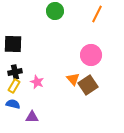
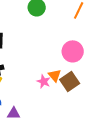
pink star: (37, 82) -> (44, 81), moved

